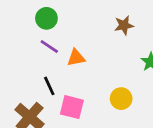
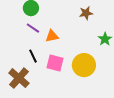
yellow circle: (121, 99) -> (84, 65), size x1.5
pink square: (72, 107) -> (55, 63), moved

